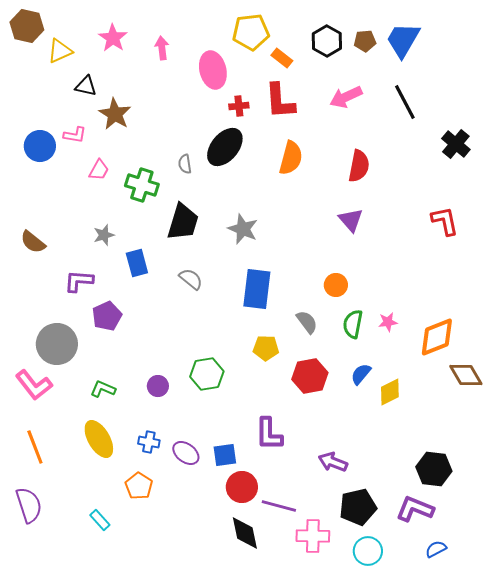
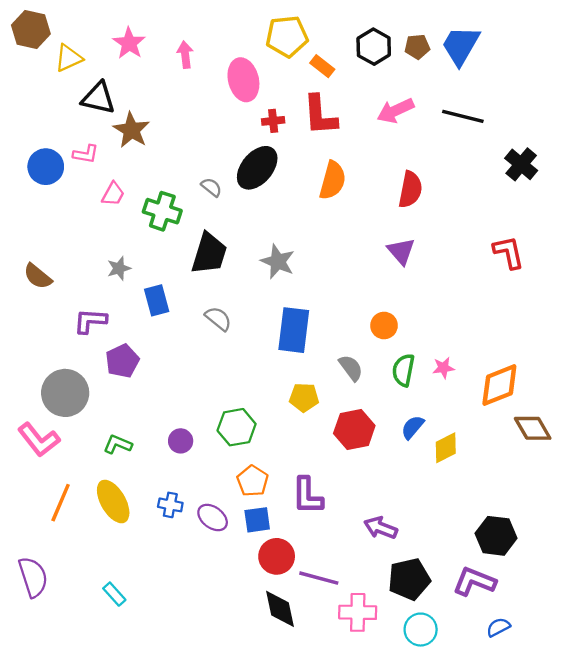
black triangle: (86, 86) -> (98, 98), size x1.4
black line: (405, 102) -> (463, 116), turned -48
gray semicircle: (185, 164) -> (211, 187), turned 138
orange line: (35, 447) -> (61, 503), moved, turned 44
orange pentagon: (139, 486) -> (253, 481), moved

